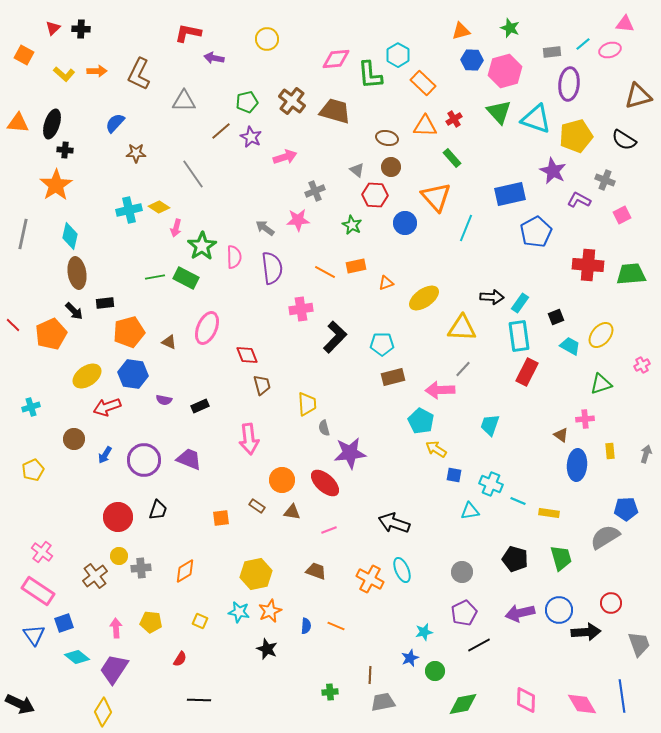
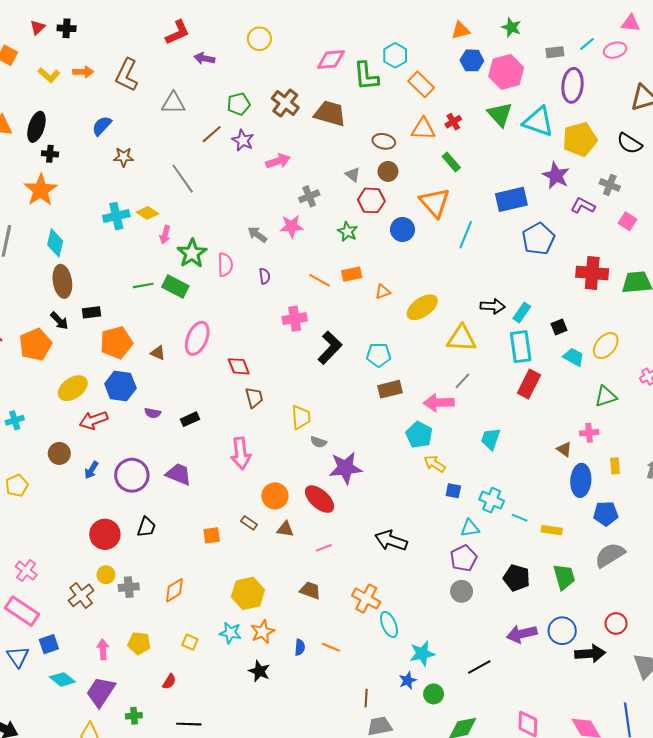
red L-shape: (188, 33) -> (177, 32), turned 144
pink square: (622, 215) -> (627, 221), turned -30
purple semicircle: (272, 268) -> (265, 276), size x0.5
gray semicircle: (324, 428) -> (318, 442), turned -56
blue pentagon: (626, 509) -> (606, 514), moved
cyan ellipse: (402, 570) -> (389, 624), moved
purple pentagon: (464, 613) -> (464, 558), moved
cyan star: (424, 632) -> (422, 654), size x1.4
green cross: (330, 692) -> (134, 716), moved

